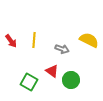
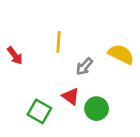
yellow line: (34, 40) -> (58, 42), moved
gray arrow: (62, 49) -> (84, 66), turned 112

